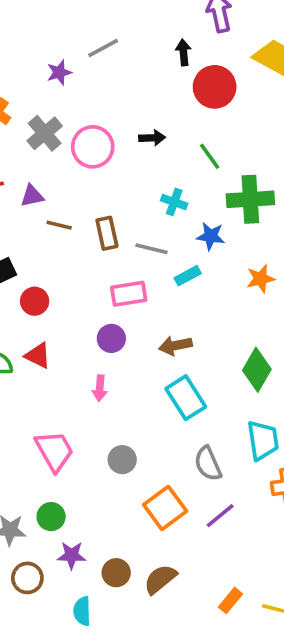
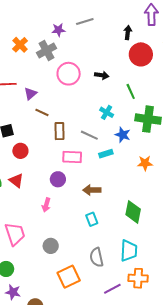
gray cross: (45, 133) -> (47, 50), moved
purple triangle: (32, 196) -> (30, 94), turned -40
brown rectangle: (107, 233) -> (60, 131), moved
green diamond: (257, 370) -> (133, 212), turned -30
cyan rectangle: (186, 398) -> (92, 219), size x0.6
purple line: (220, 516) -> (112, 289), moved

